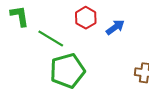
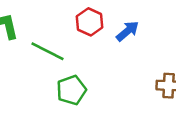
green pentagon: (67, 71) -> (71, 90), size x0.7

